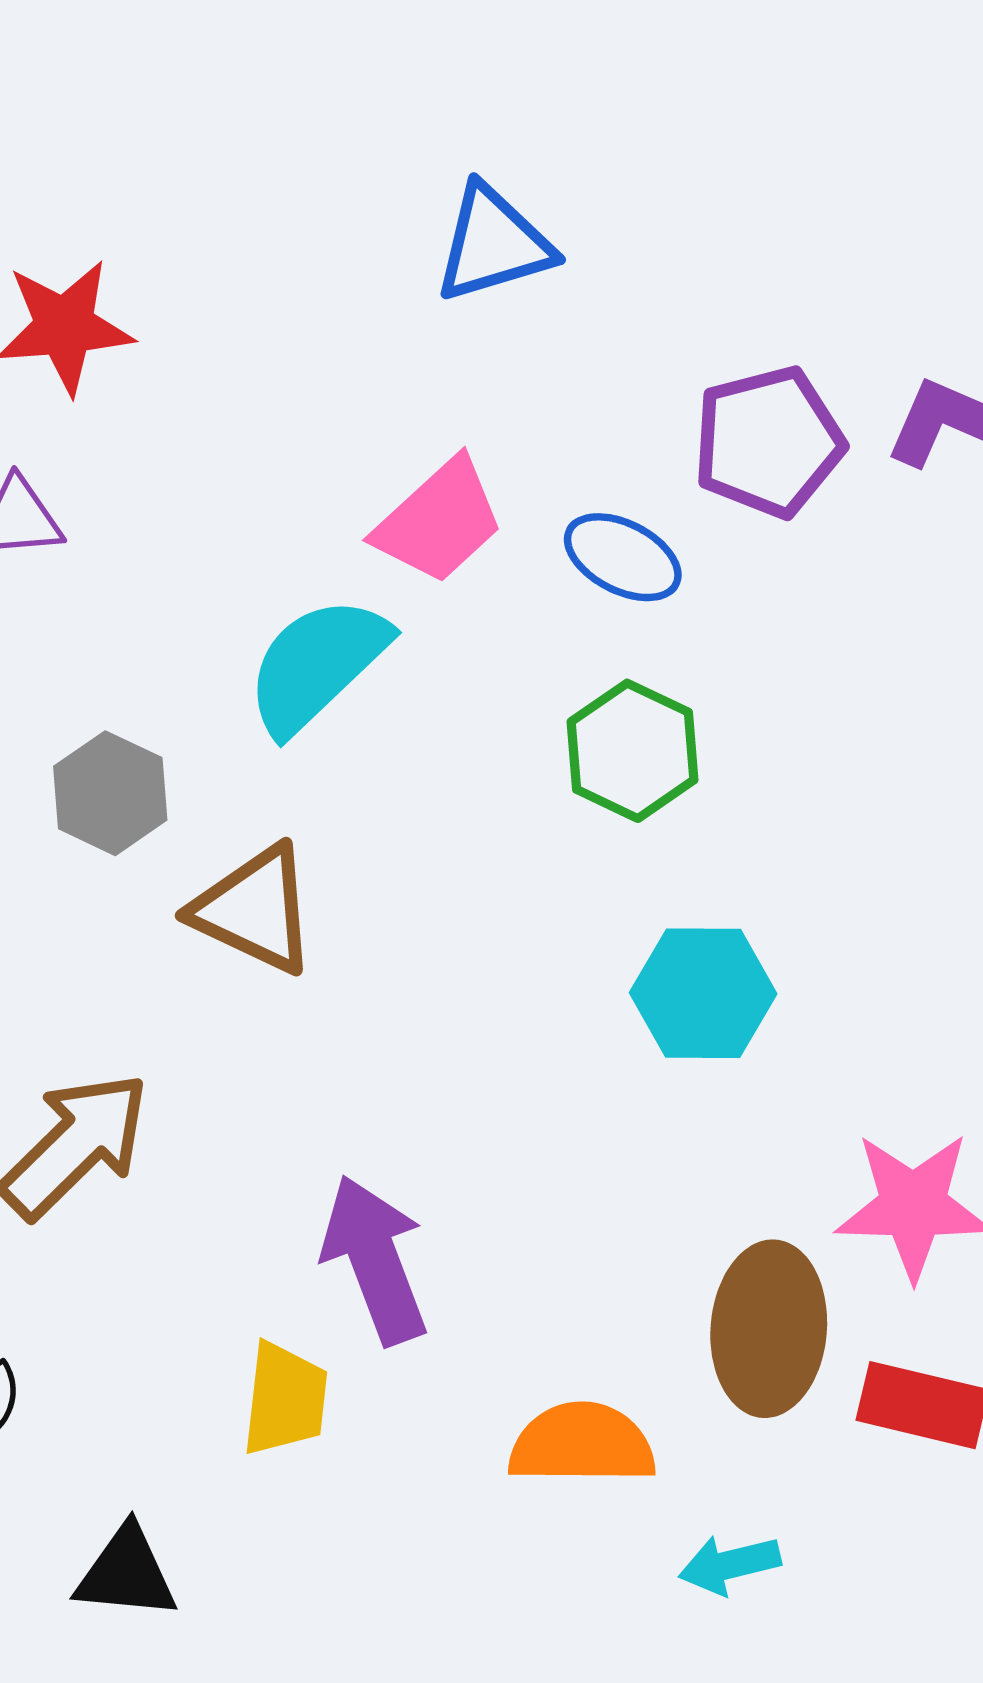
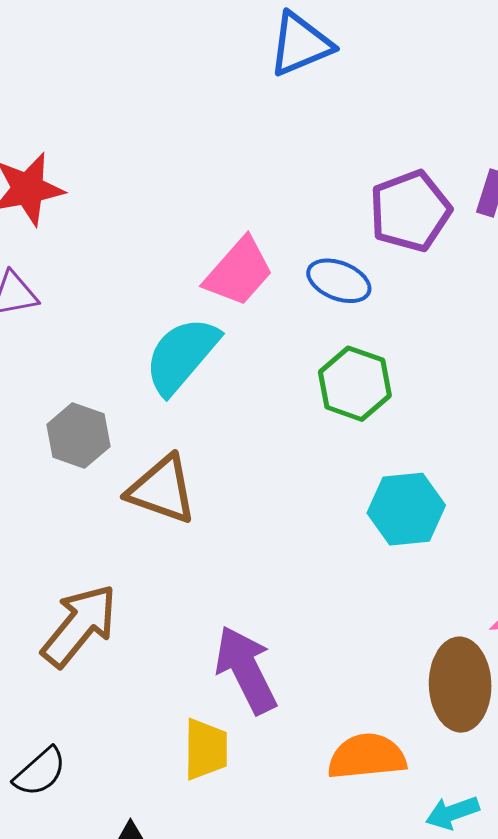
blue triangle: (493, 244) -> (300, 44), moved

